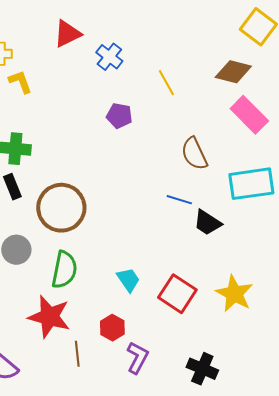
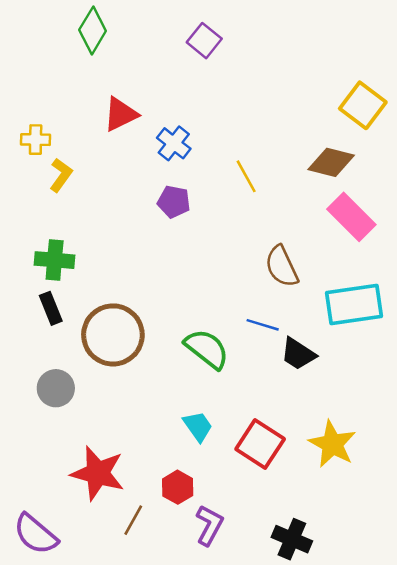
yellow L-shape: (20, 82) -> (61, 175), turned 56
purple pentagon: (119, 116) -> (174, 202), moved
green semicircle: (64, 270) -> (207, 349), moved, turned -63
brown line: (77, 354) -> (133, 520), turned 35

